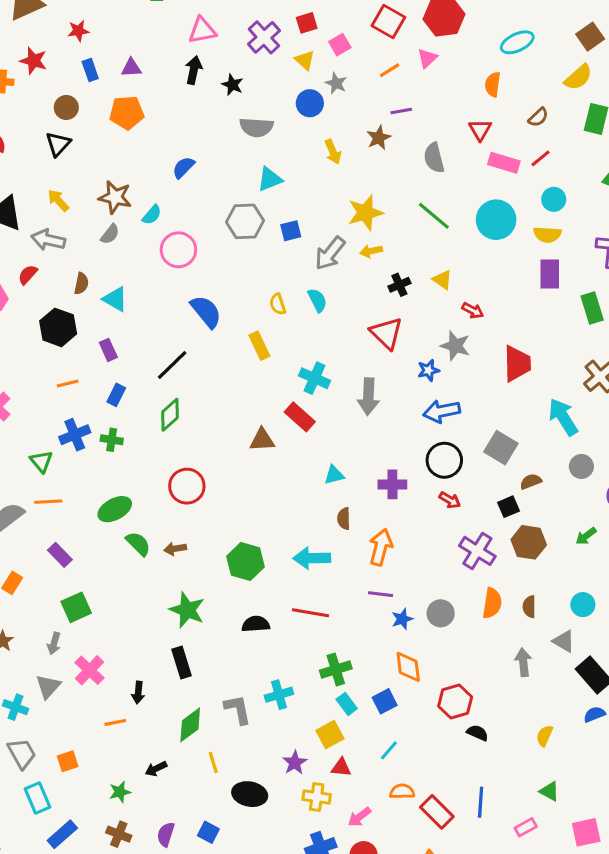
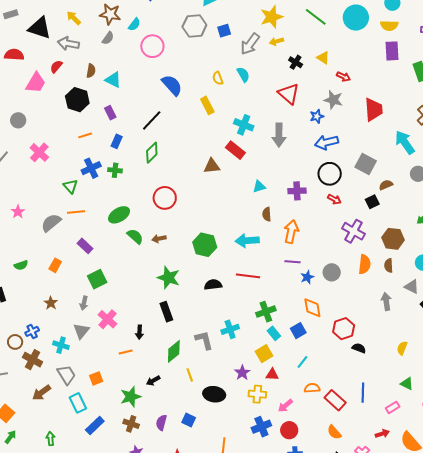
black cross: (399, 285) -> (296, 62), turned -32
brown hexagon: (529, 542) -> (393, 239), moved
green star: (120, 792) -> (131, 397), size x1.5

